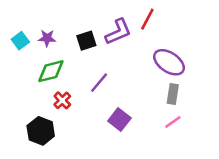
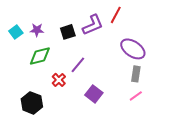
red cross: (62, 100) -> (59, 80), moved

